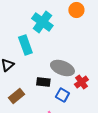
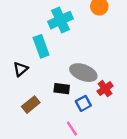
cyan cross: (42, 22) -> (61, 20), turned 30
blue square: (62, 95) -> (83, 103), turned 32

